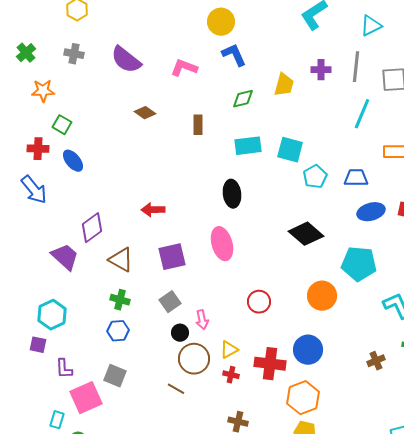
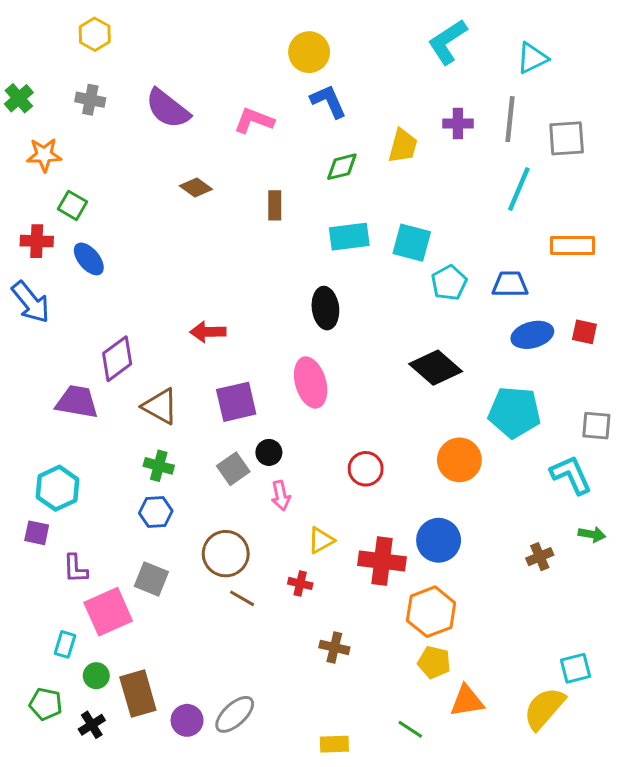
purple trapezoid: (65, 257) -> (77, 402), turned -32
black circle: (180, 333) -> (269, 452), moved
brown circle: (194, 359) -> (226, 554), moved
red cross: (231, 375) -> (300, 583), moved

